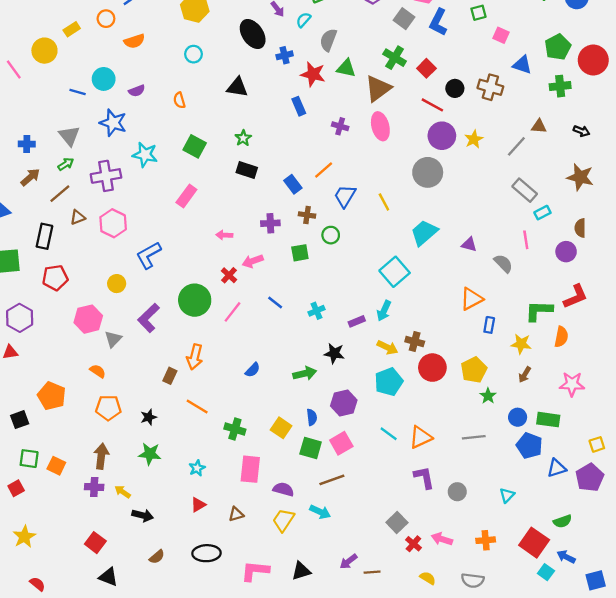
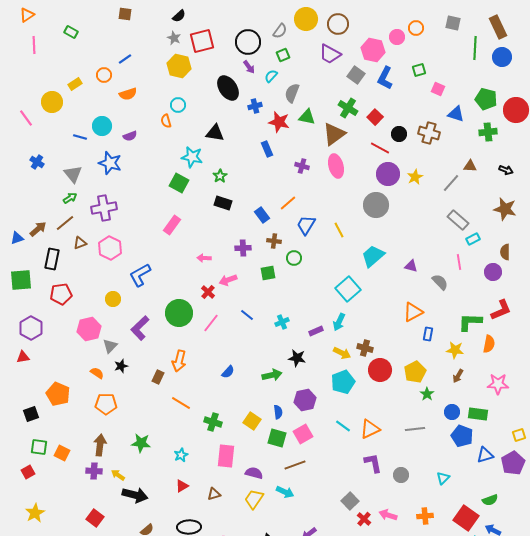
green pentagon: (558, 47) -> (486, 99), turned -30
orange semicircle: (179, 100) -> (166, 121), moved
blue cross: (27, 144) -> (37, 162), moved, turned 32
cyan star: (145, 155) -> (192, 157), moved
brown arrow: (30, 177) -> (38, 229), moved
black star: (149, 417) -> (121, 366), moved
black arrow: (143, 515) -> (135, 495), size x1.4

